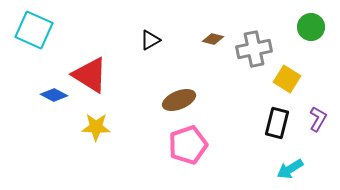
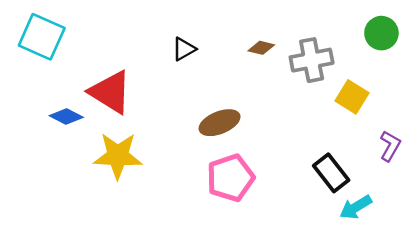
black rectangle: (277, 123) -> (331, 173), moved, turned -52
yellow star: (96, 127) -> (118, 156), size x1.4

